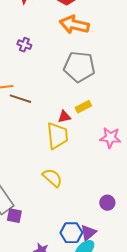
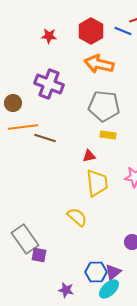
purple cross: (24, 45) -> (49, 84), size x2.0
yellow rectangle: (83, 107) -> (108, 135), moved, turned 35
yellow trapezoid: (57, 136) -> (97, 183), moved

